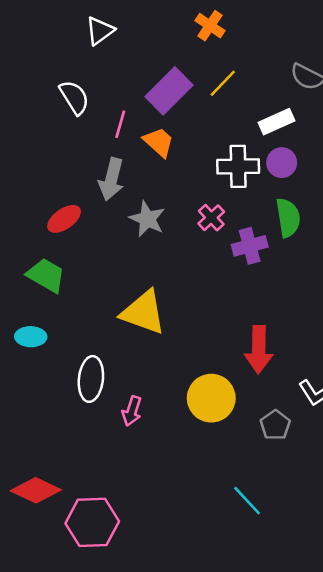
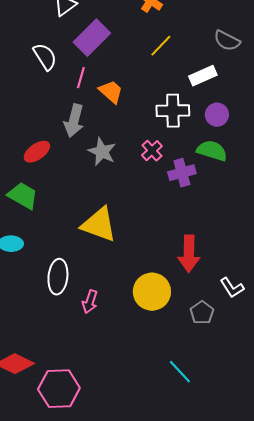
purple rectangle: (169, 91) -> (92, 38), moved
purple circle: (282, 163) -> (217, 115), moved
green semicircle: (288, 218) -> (212, 151), turned -64

